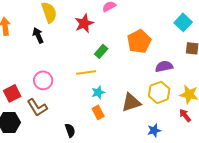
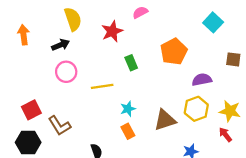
cyan square: (183, 22) -> (213, 22), moved
black arrow: (38, 35) -> (61, 45), turned 91
green rectangle: (101, 51) -> (131, 63), turned -64
yellow line: (86, 72) -> (102, 86), moved
pink circle: (43, 80) -> (66, 72), moved

